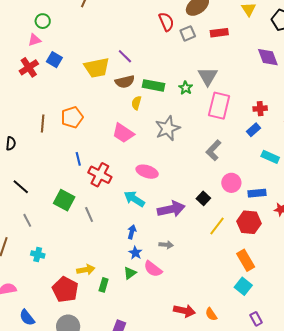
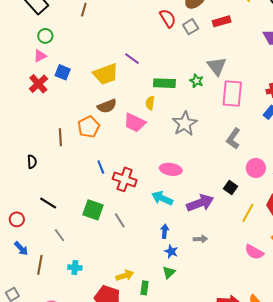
brown semicircle: (125, 82) -> (107, 106), moved
pink trapezoid: (123, 133) -> (135, 123), moved
pink semicircle: (153, 269) -> (254, 252), moved

